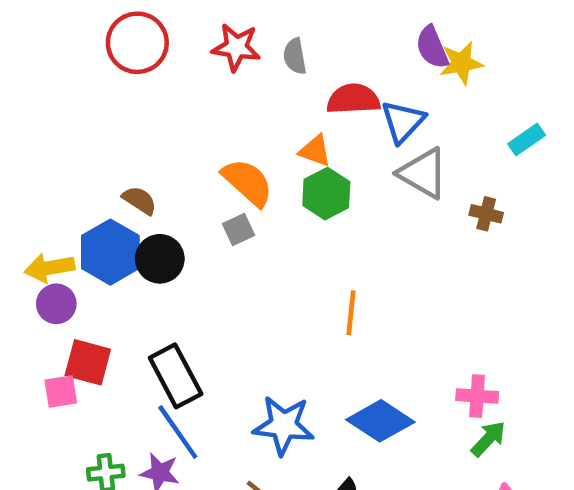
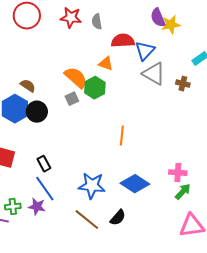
green hexagon: (326, 194) -> (95, 88), moved
brown cross: (486, 214) -> (183, 84), moved
black rectangle: (176, 376) -> (44, 164), size x0.6

